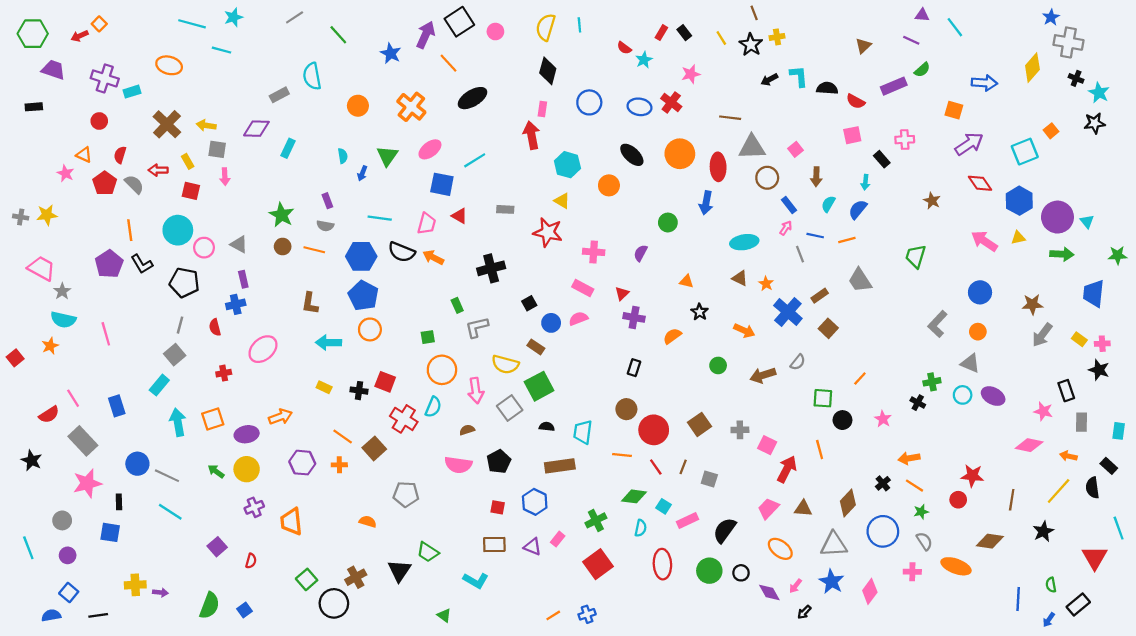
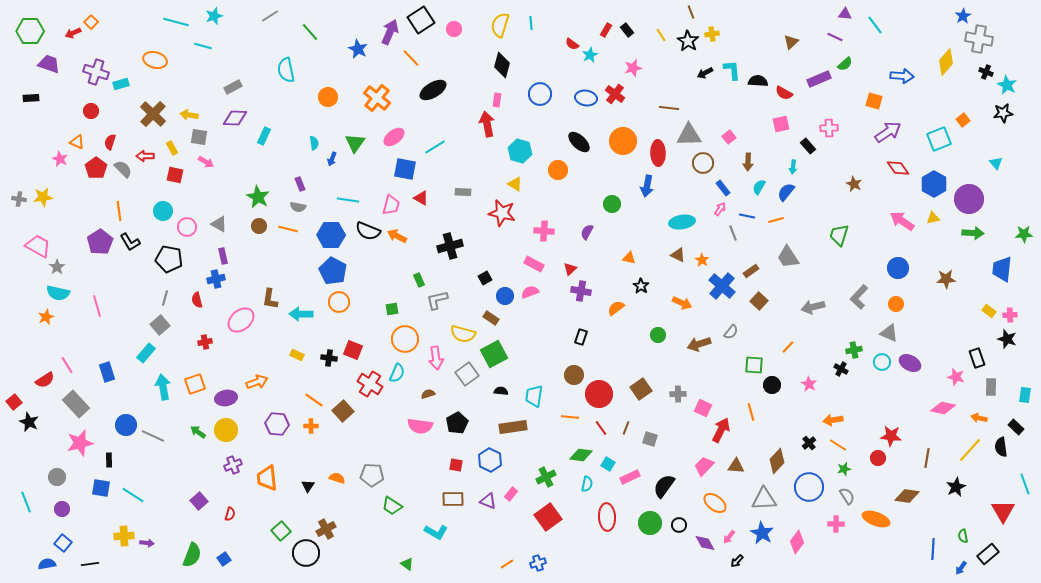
gray rectangle: (279, 95) -> (233, 87), moved
pink arrow: (225, 177) -> (206, 162), turned -56
cyan triangle: (1087, 221) -> (996, 163), moved
cyan circle: (178, 230) -> (163, 211), size x0.7
brown L-shape: (310, 303) -> (270, 299), moved
gray arrow: (1042, 335) -> (813, 307), moved, turned 40
red square: (15, 358) -> (14, 402), moved
gray pentagon: (406, 494) -> (372, 475), moved
cyan line: (170, 512) -> (133, 495), moved
black triangle: (399, 571) -> (308, 486), moved, size x0.6

